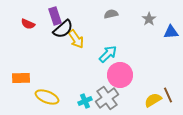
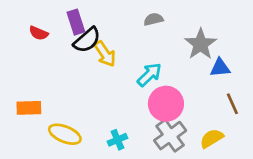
gray star: (149, 19) -> (201, 44), moved, size x1.6
blue triangle: (171, 32) -> (220, 68), moved
brown line: (168, 95) -> (232, 104), moved
gray cross: (107, 98) -> (170, 136), moved

